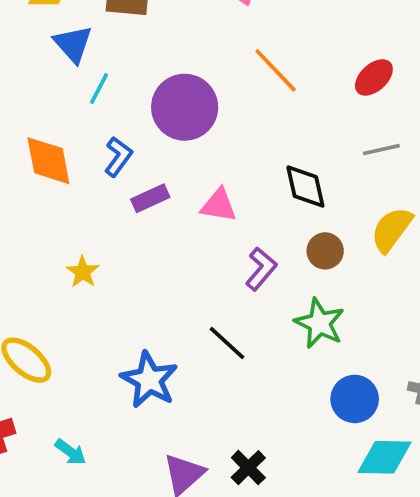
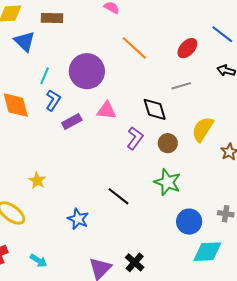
cyan line: (99, 89) -> (45, 76), moved
gray line: (381, 150) -> (181, 86), moved
pink triangle: (219, 205) -> (107, 110), moved
purple L-shape: (261, 269) -> (135, 138), moved
yellow star: (83, 272) -> (37, 180), moved
blue star: (149, 380) -> (78, 219), size x0.7

